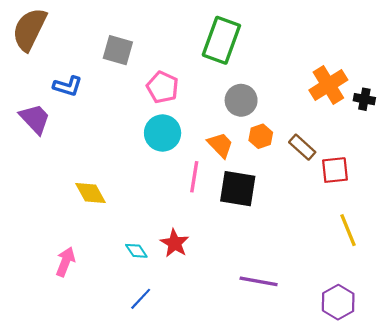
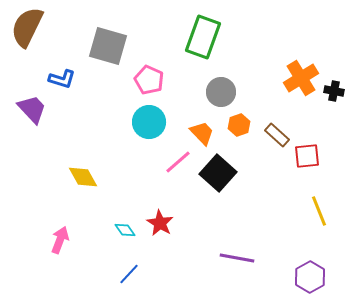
gray square: (118, 50) -> (108, 46), size x1.4
pink line: (194, 177) -> (178, 162), turned 40
black square: (238, 189) -> (218, 173), turned 33

